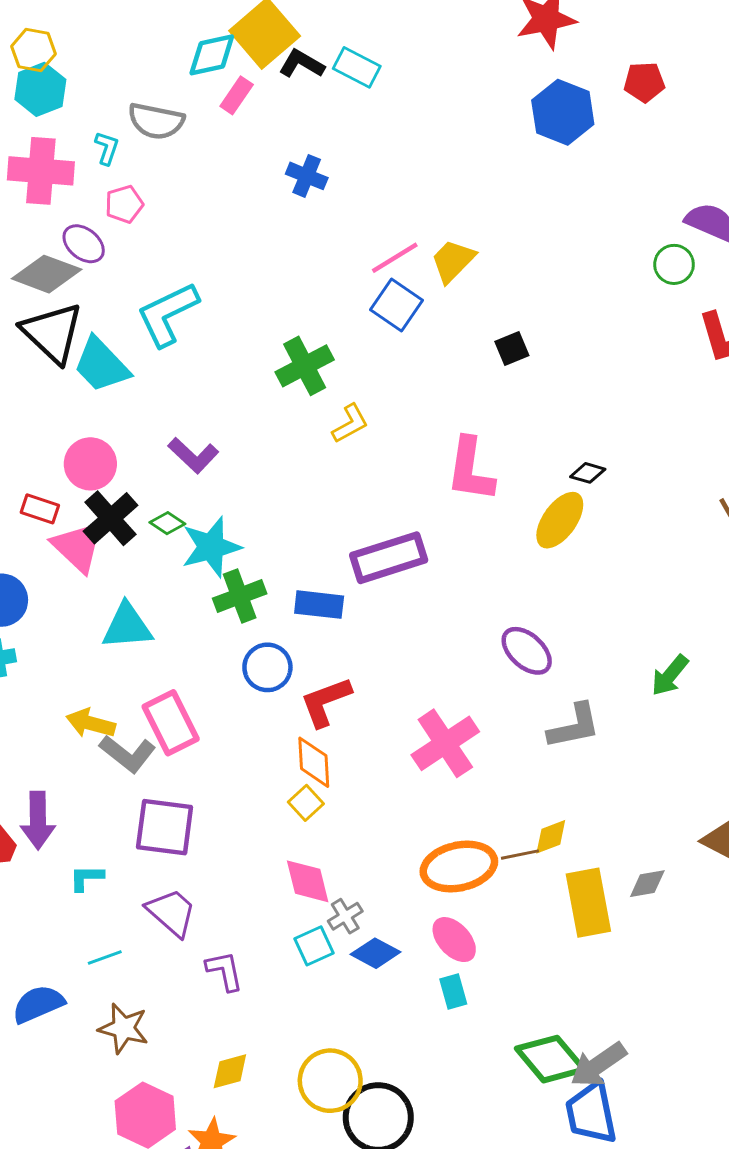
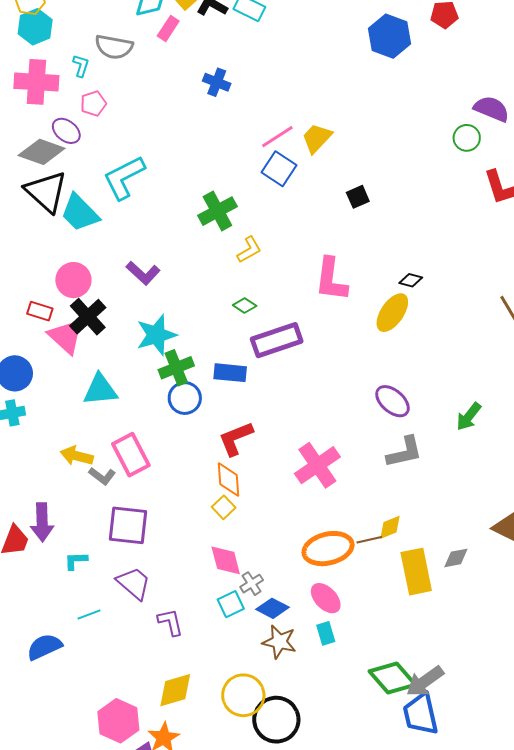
green diamond: (167, 523) -> (245, 306), moved
purple ellipse: (527, 651) -> (393, 401), moved
blue circle: (267, 667) -> (185, 398), moved
gray L-shape: (128, 754) -> (102, 476), size x0.7
brown star: (123, 1028) -> (279, 642), moved
yellow diamond: (230, 1071) -> (175, 690), size x1.4

